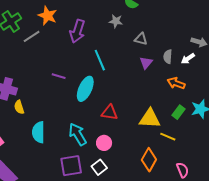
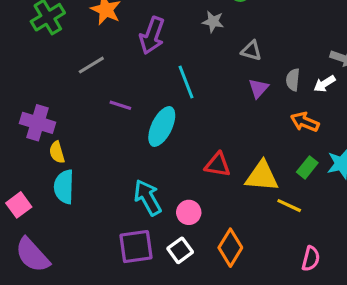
gray line: (32, 36) -> (91, 65), moved
red triangle: (109, 113) -> (218, 165), moved
cyan semicircle: (38, 132) -> (64, 187), moved
orange diamond: (149, 160) -> (230, 248), moved
pink semicircle: (182, 170) -> (311, 259), turned 35

